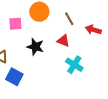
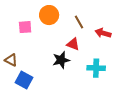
black star: (35, 47) -> (61, 60), moved, turned -30
cyan cross: (74, 65) -> (96, 68), moved, turned -30

